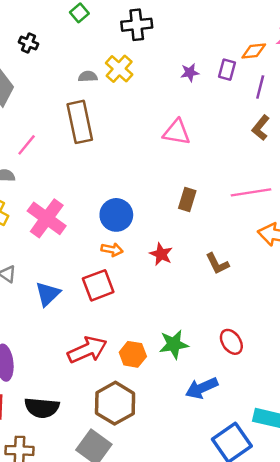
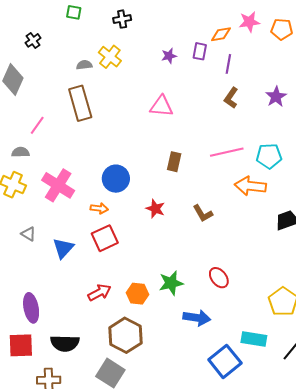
green square: (79, 13) -> (74, 12), turned -35
black cross: (137, 25) -> (122, 19), size x0.7
black cross: (28, 43) -> (33, 40), turned 35
orange arrow: (112, 250) -> (99, 208), moved
red arrow: (87, 350) -> (99, 292), size x0.7
blue arrow: (202, 388) -> (197, 318), turned -144

